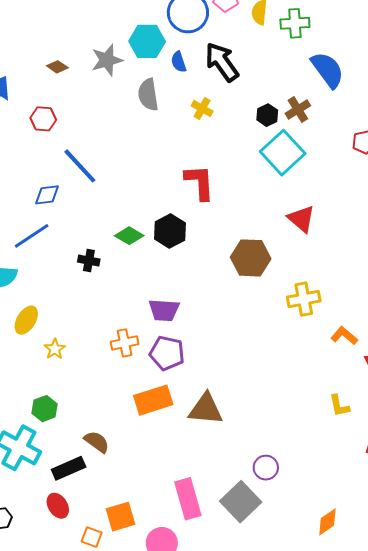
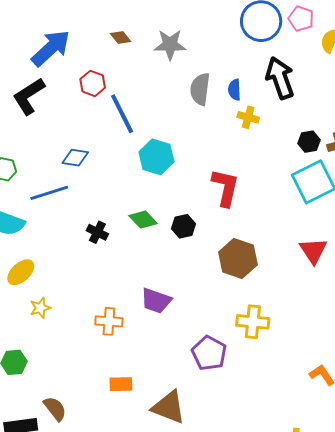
cyan hexagon: (147, 41) -> (156, 157), moved
blue semicircle: (179, 62) -> (234, 90), moved
yellow cross: (202, 108) -> (248, 117), turned -30
blue line: (80, 166) -> (122, 114), moved
black hexagon: (170, 231) -> (184, 226), size x0.7
brown hexagon: (251, 258) -> (238, 259), moved
yellow cross: (304, 299) -> (253, 322), moved
purple pentagon: (167, 353) -> (209, 353), moved
orange rectangle: (153, 400) -> (121, 384), size x0.6

